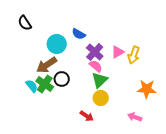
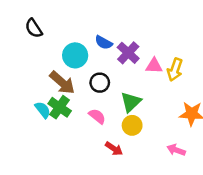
purple cross: (95, 52) -> (128, 53), moved
pink triangle: (118, 52) -> (154, 66), turned 32
brown arrow: (47, 65) -> (62, 83), turned -105
pink semicircle: (96, 66) -> (97, 116), moved
black circle: (62, 79) -> (100, 83), moved

